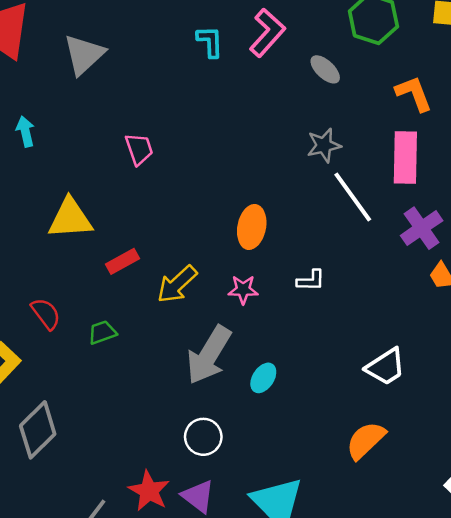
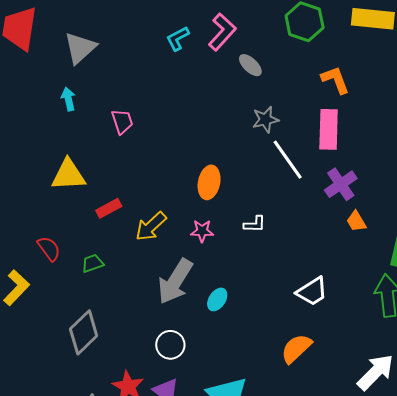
cyan L-shape: (210, 42) -> (178, 38), turned -116
gray ellipse: (325, 69) -> (250, 65), moved
cyan arrow: (25, 131) -> (68, 99), moved
gray diamond: (38, 430) -> (84, 332), moved

